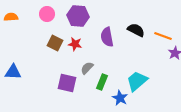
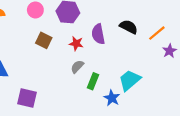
orange line: (163, 36) -> (157, 33), turned -60
red star: (75, 44) -> (76, 44), moved
purple square: (67, 83) -> (27, 98), moved

